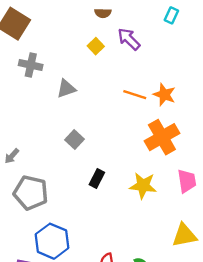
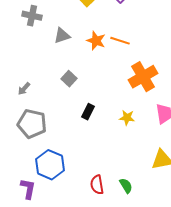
orange star: (164, 95) -> (96, 41), moved
gray arrow: (12, 156) -> (24, 89), moved
yellow star: (143, 186) -> (127, 118), size x0.7

